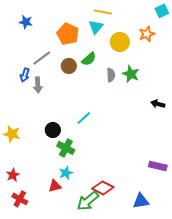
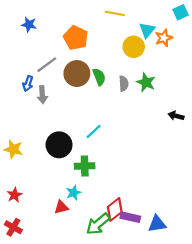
cyan triangle: (96, 27) -> (147, 30), moved
green semicircle: (89, 59) -> (99, 77), moved, turned -70
brown circle: (69, 66) -> (77, 74), size x1.5
black circle: (53, 130) -> (59, 145), size x1.5
green cross: (66, 148) -> (85, 166), moved, turned -30
purple rectangle: (158, 166) -> (130, 217), moved
red diamond: (103, 188) -> (115, 209), turned -65
red cross: (20, 199) -> (13, 227), moved

